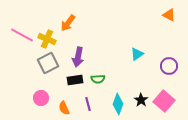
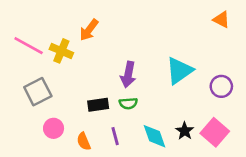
cyan triangle: (137, 54) -> (179, 71), size x1.6
purple arrow: (78, 57) -> (128, 75), moved
gray square: (48, 63) -> (38, 92), moved
cyan diamond: (118, 104) -> (154, 136), turned -40

